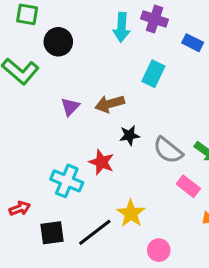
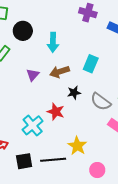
cyan arrow: (122, 27) -> (53, 42), moved
cyan rectangle: (153, 74) -> (91, 64), moved
cyan cross: (67, 181) -> (33, 125), turned 30
black line: (95, 232) -> (53, 160), turned 35

